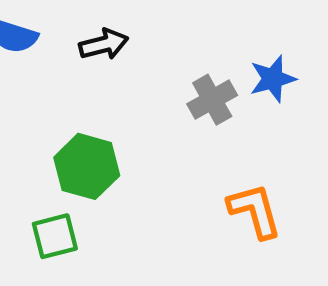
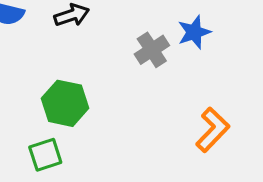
orange L-shape: (255, 211) -> (213, 130), moved, turned 63

